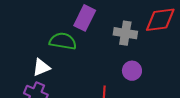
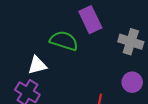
purple rectangle: (85, 18) -> (90, 20), turned -60

